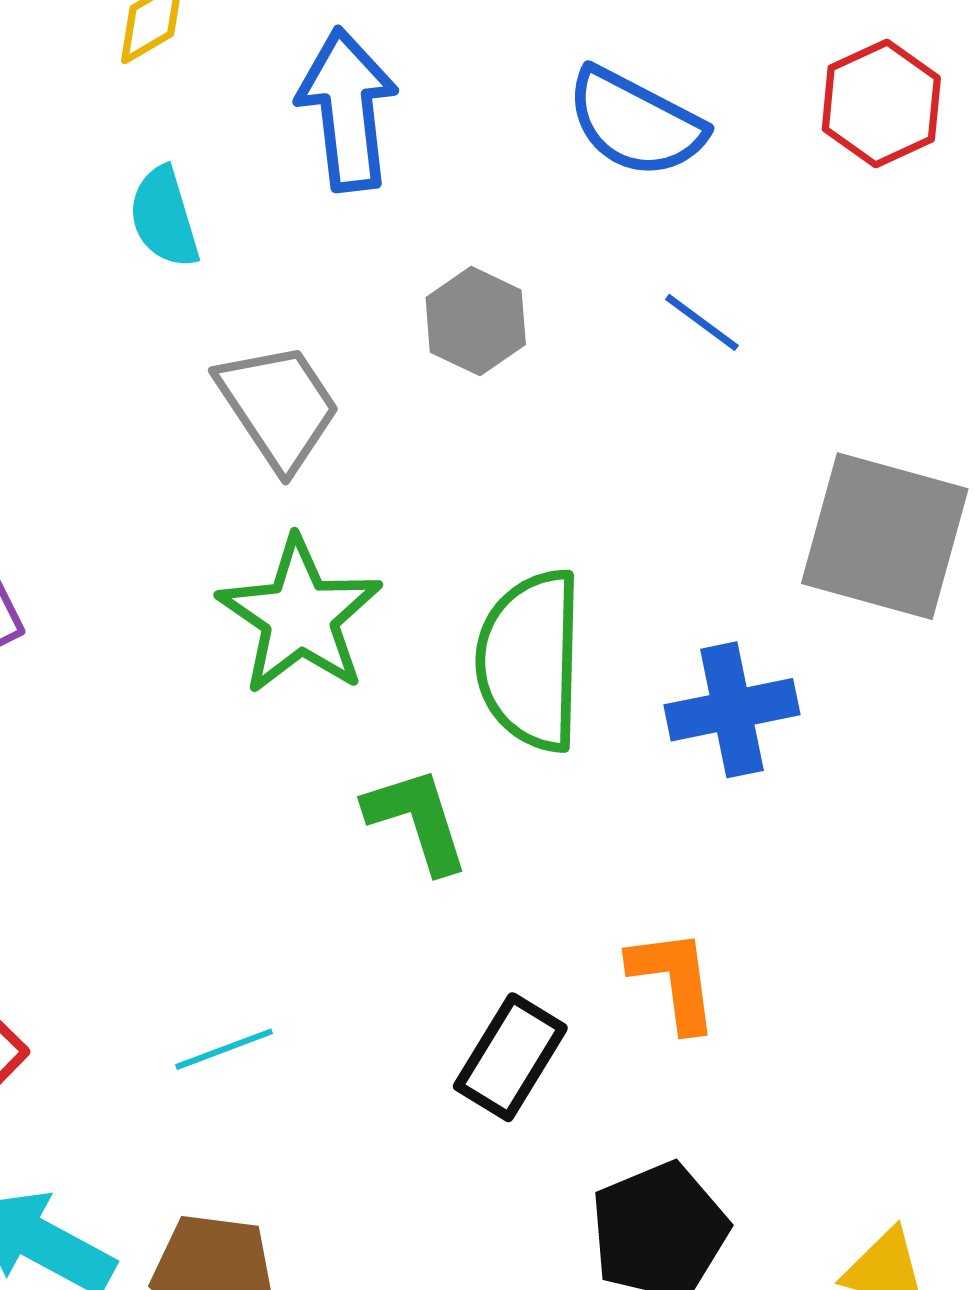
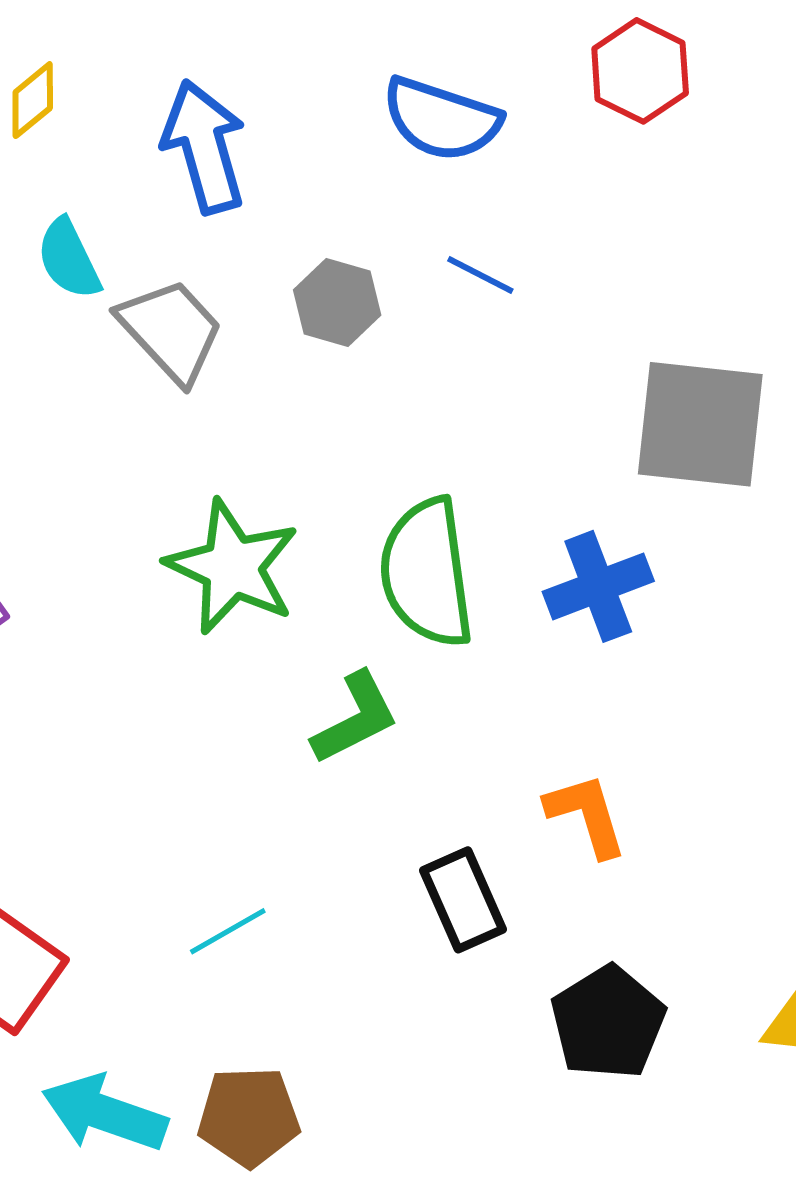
blue line: (702, 322) -> (480, 275), moved
gray trapezoid: (278, 406) -> (171, 331), moved
green L-shape: (417, 820) -> (355, 718), turned 90
black rectangle: (510, 1057) -> (463, 900), turned -46

